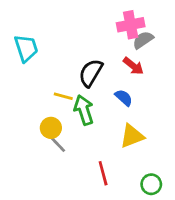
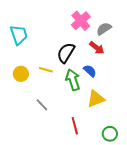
pink cross: (131, 25) -> (81, 21), moved, turned -30
green arrow: (84, 110) -> (73, 80), moved
yellow circle: (51, 128) -> (21, 74), moved

